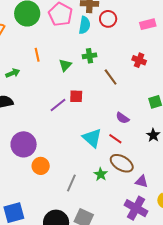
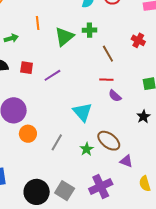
green triangle: (65, 65) -> (64, 37), size x1.5
red square: (76, 96) -> (27, 68), moved
red line: (115, 139) -> (106, 80), moved, turned -40
gray line: (71, 183) -> (57, 142), moved
purple cross: (136, 208) -> (101, 186), moved, turned 30

